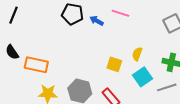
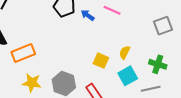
orange rectangle: (36, 65) -> (23, 53), turned -40

